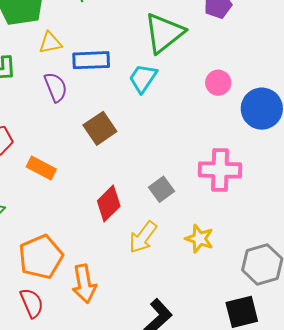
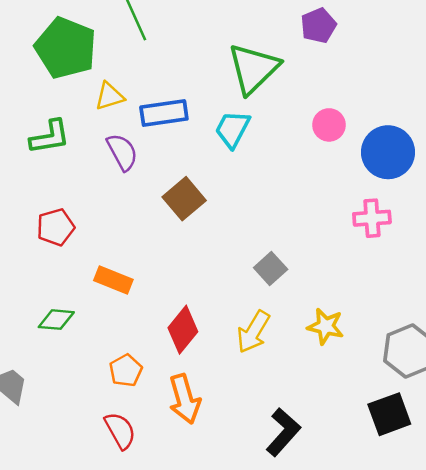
orange rectangle: (41, 168) -> (113, 280), moved
pink cross: (220, 170) -> (372, 218), moved, size x0.7
red diamond: (109, 204) -> (183, 330), moved
orange pentagon: (41, 257) -> (126, 370), size x0.6

